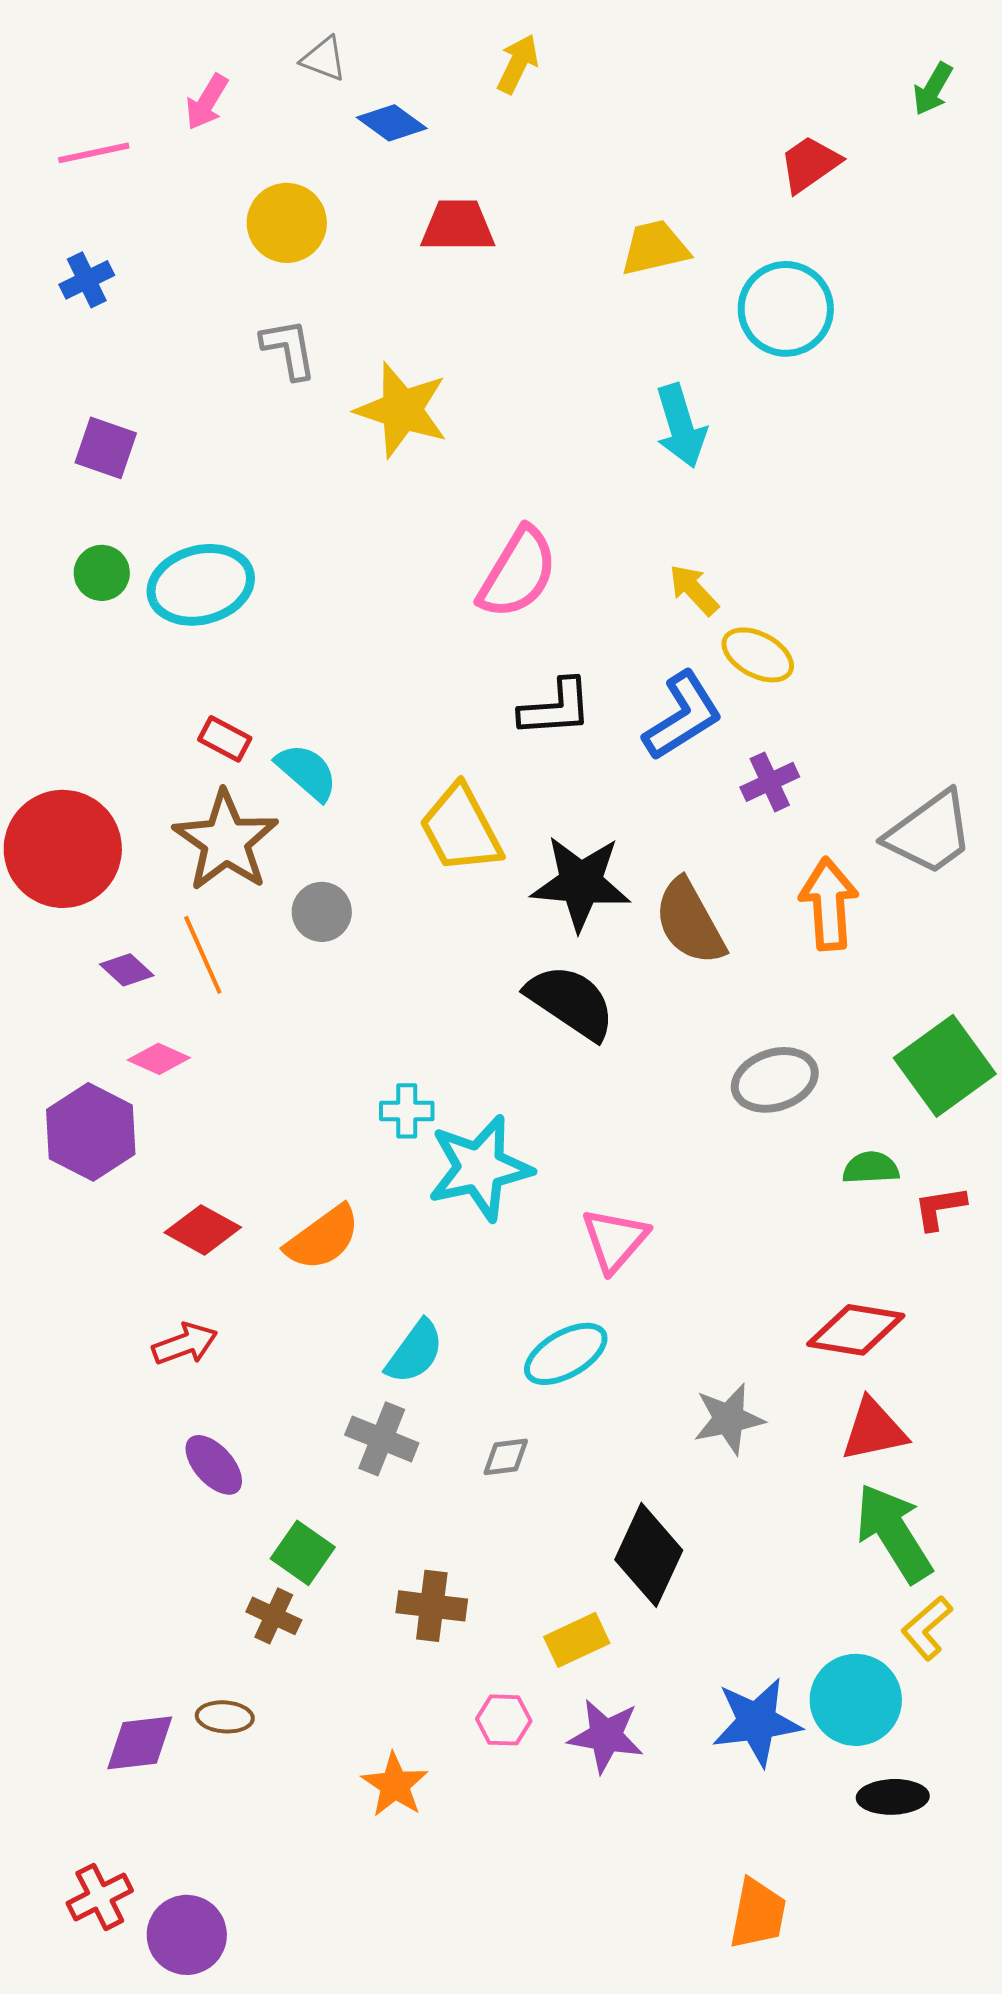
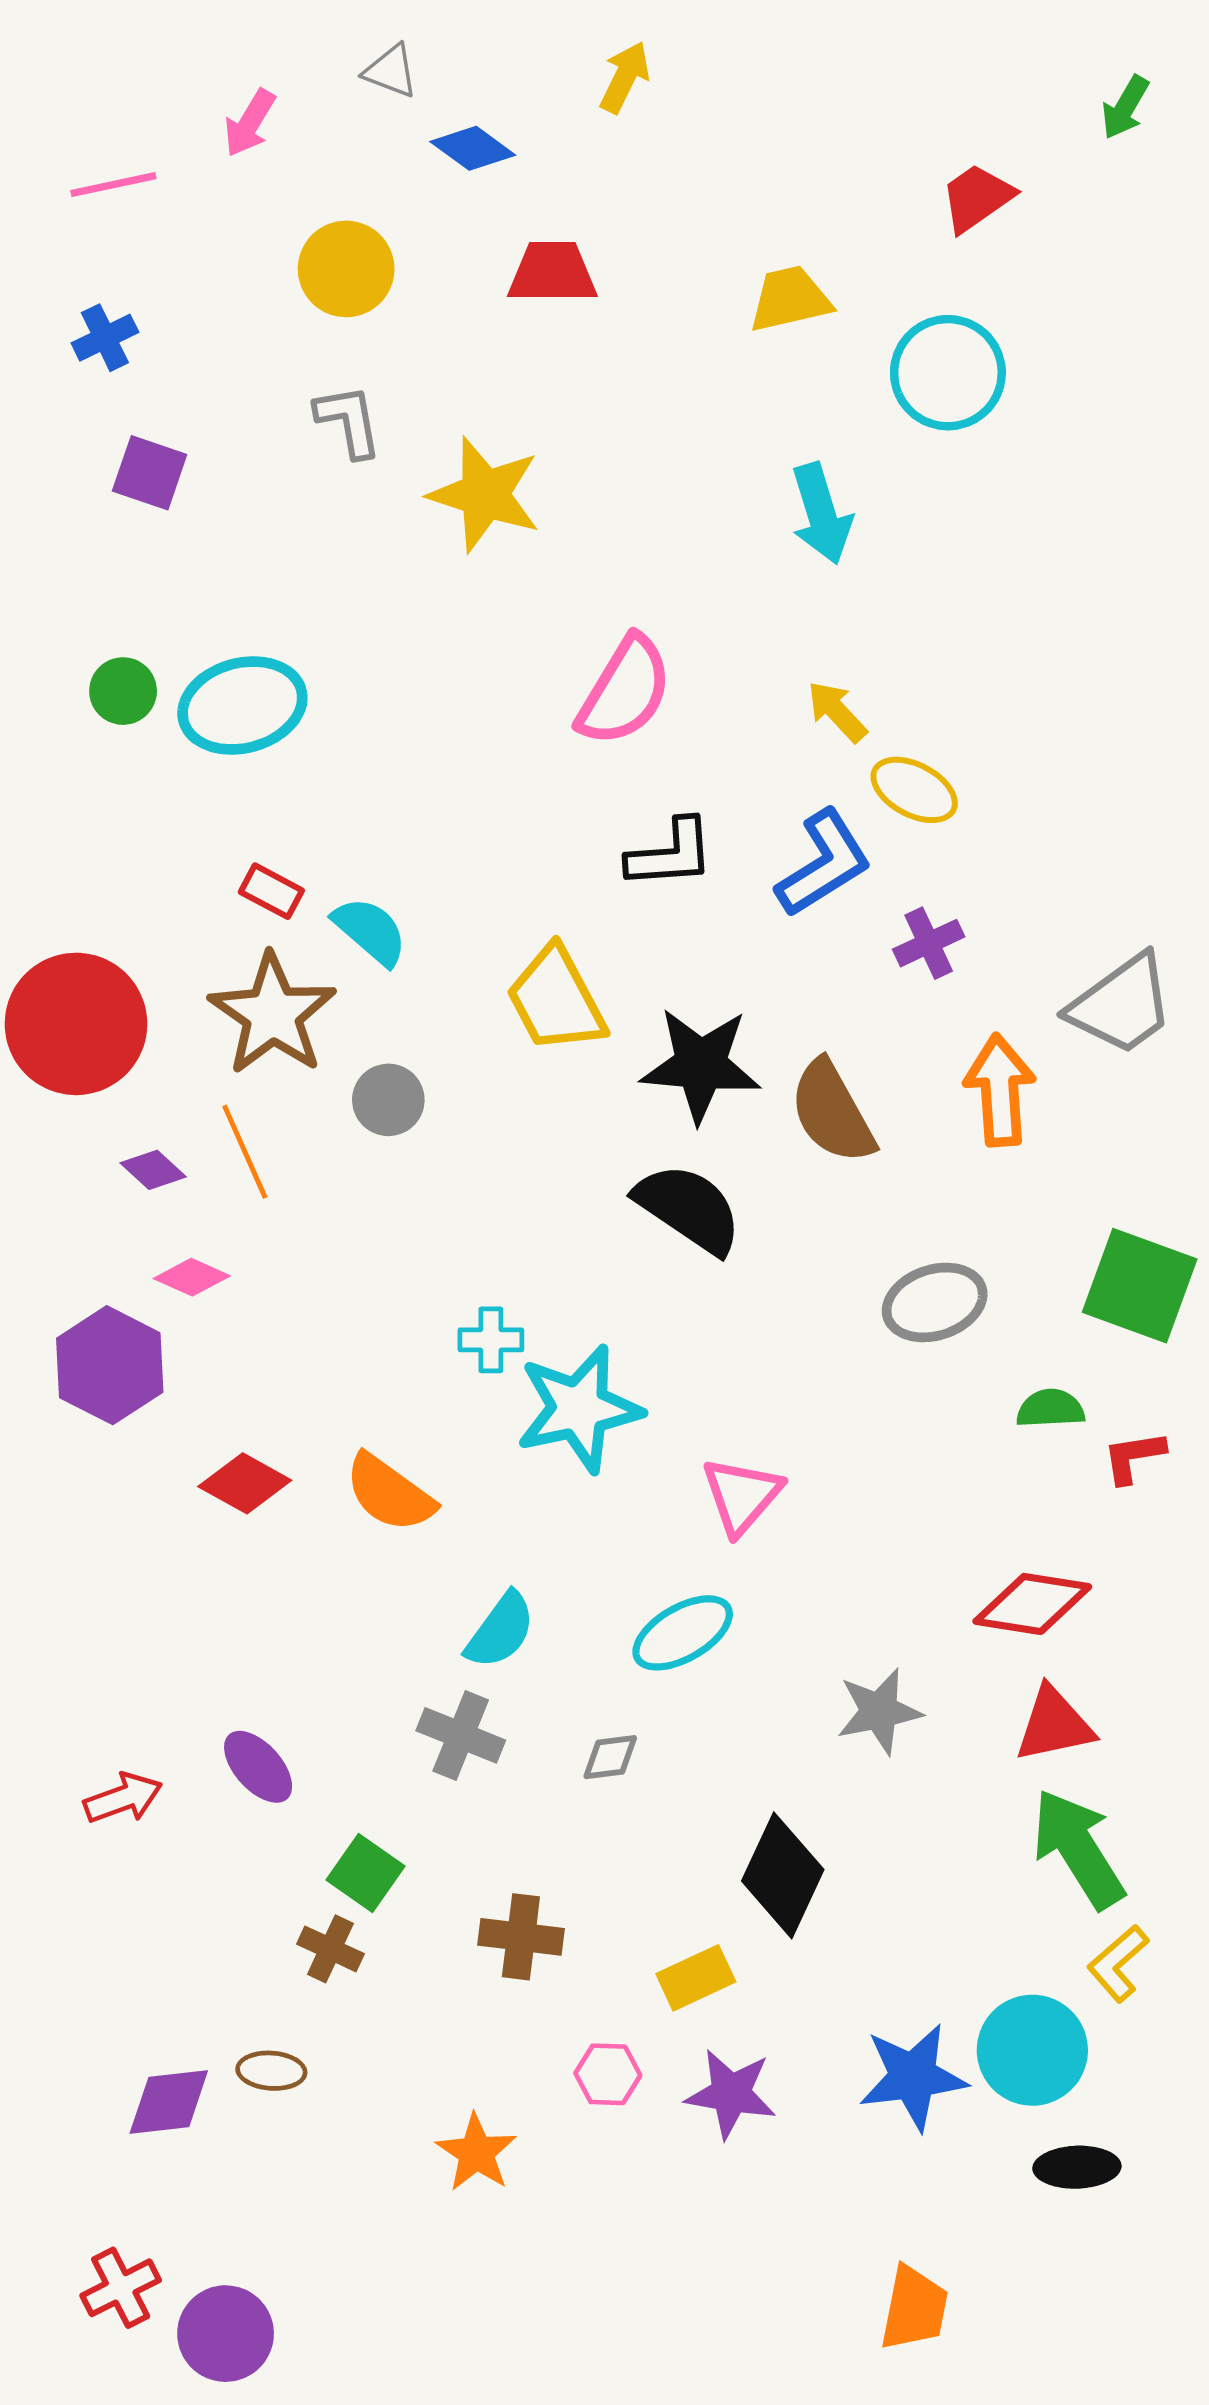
purple square: (106, 448) -> (150, 473), moved
green square: (945, 1066) -> (1140, 1286), turned -34
orange semicircle: (323, 1238) -> (390, 1493), turned 72
red arrow: (185, 1344) -> (123, 1798), moved

